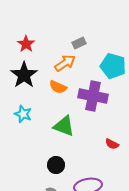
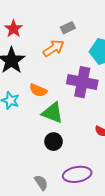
orange semicircle: (58, 87) -> (38, 90), moved
black circle: (56, 165) -> (54, 142), moved

